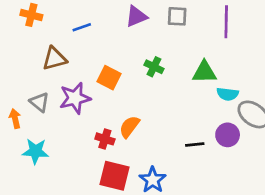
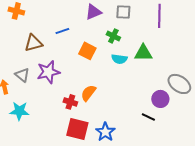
blue line: (82, 27) -> (62, 31), moved
green cross: (154, 67) -> (113, 36), moved
orange square: (109, 78) -> (87, 51), moved
cyan semicircle: (228, 94) -> (119, 59), moved
black line: (195, 144) -> (148, 117), moved, turned 32

